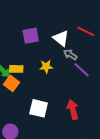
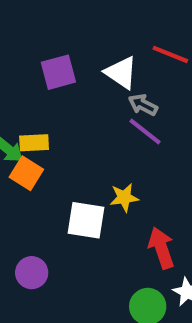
yellow star: (46, 67) -> (124, 197), moved
purple line: (82, 70) -> (145, 132), moved
red arrow: (73, 110) -> (161, 248), moved

